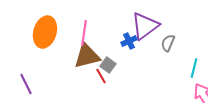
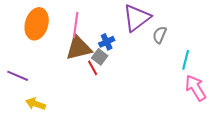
blue cross: (129, 41) -> (107, 42), moved
purple line: (26, 84) -> (18, 76), turned -40

